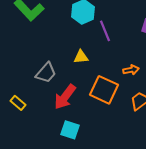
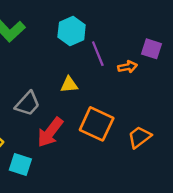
orange arrow: (131, 70) -> (128, 67), moved
cyan square: (70, 130) -> (20, 164), moved

